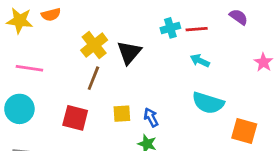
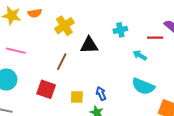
red line: (197, 29) -> (155, 38), moved
yellow cross: (94, 45) -> (64, 26), moved
black triangle: (129, 53) -> (89, 45), turned 42
yellow square: (122, 114) -> (77, 97), moved

